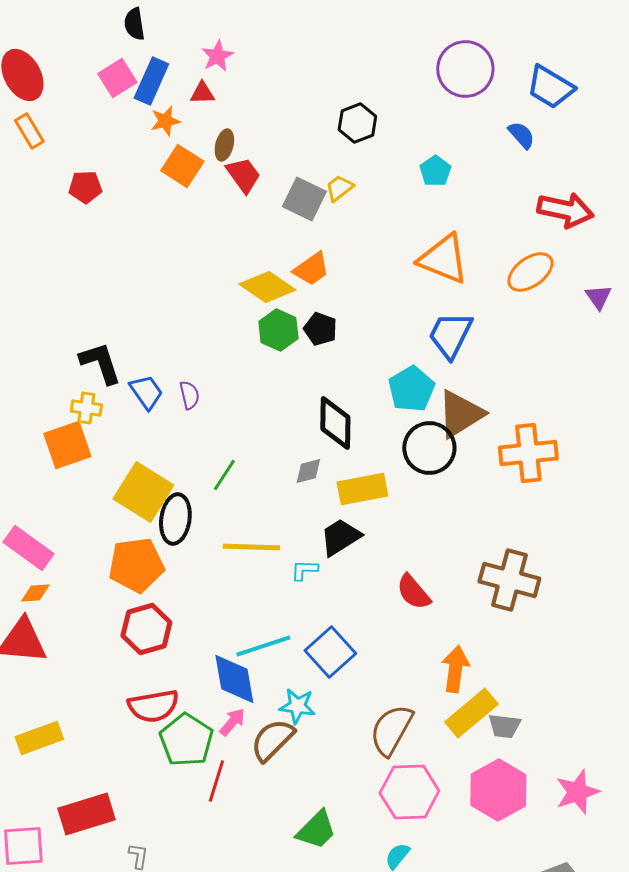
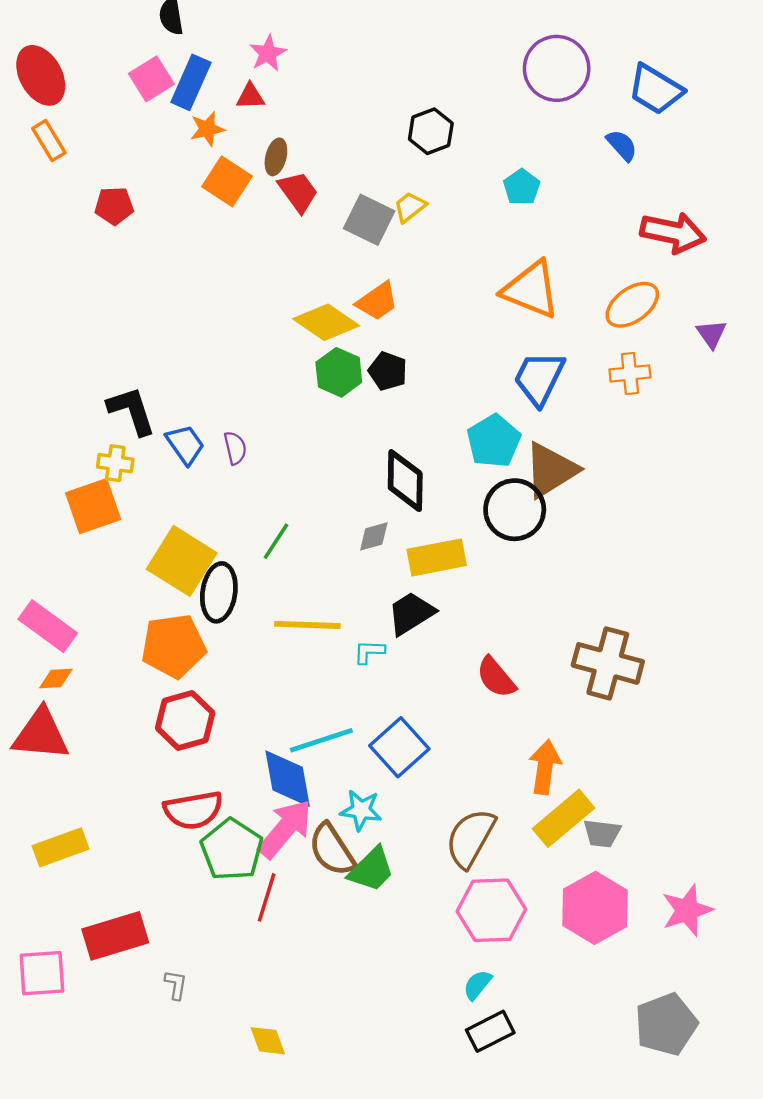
orange cross: (528, 453) -> (630, 373), moved, size x0.6
pink arrow: (232, 722) -> (285, 829), size x1.8
brown semicircle: (272, 740) -> (332, 850), turned -78
green trapezoid: (316, 830) -> (371, 870), moved

